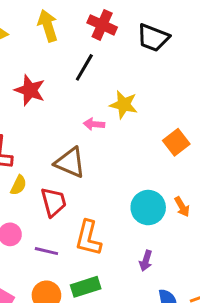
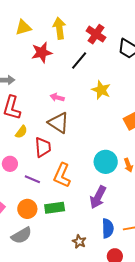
red star: (30, 90) -> (42, 53), moved, turned 30
pink arrow: (94, 124) -> (57, 97), moved
purple arrow: (146, 261) -> (98, 197), size x1.6

